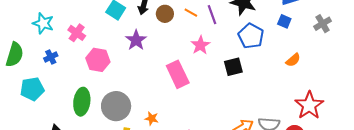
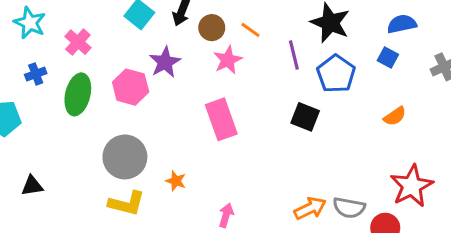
purple line: (212, 15) -> (294, 55), moved
pink star: (200, 45) -> (228, 60), moved
pink hexagon: (98, 60) -> (131, 87), moved
black square: (233, 67) -> (305, 117), turned 30
green ellipse: (82, 102) -> (78, 94), moved

